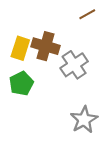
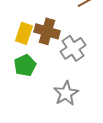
gray star: (84, 120) -> (66, 93), moved

